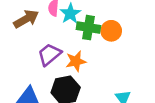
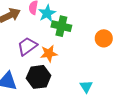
orange circle: (111, 31) -> (104, 38), moved

